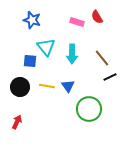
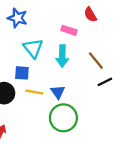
pink rectangle: (77, 22) -> (69, 30), moved
blue square: (30, 61) -> (22, 73), moved
green circle: (89, 109) -> (63, 118), moved

